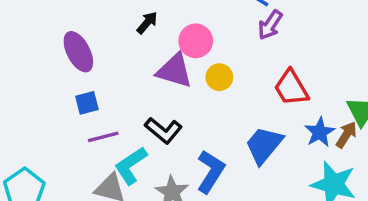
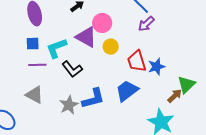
red trapezoid: (291, 88) -> (137, 61), moved
blue star: (320, 132) -> (156, 67), moved
cyan L-shape: (131, 166) -> (56, 48), moved
blue L-shape: (211, 172) -> (93, 99), turned 30

